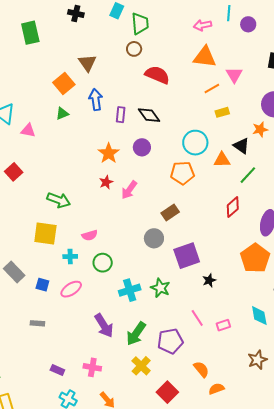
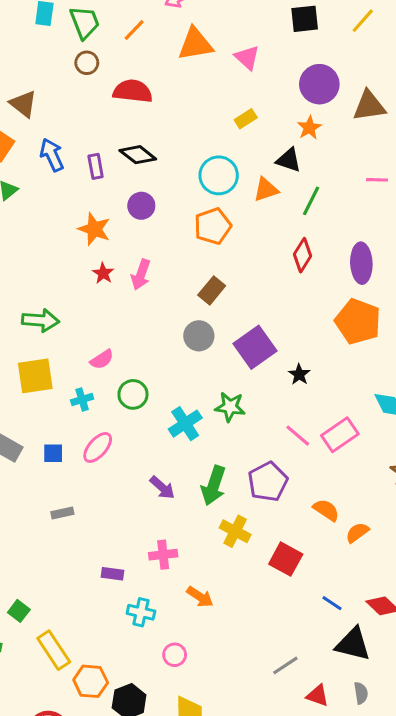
orange line: (212, 88) -> (134, 30), moved
pink rectangle: (223, 325) -> (340, 435), size x1.6
purple arrow: (104, 326) -> (162, 488), size x0.7

